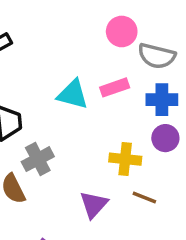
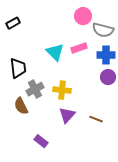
cyan triangle: (73, 94) -> (55, 52), turned 30
yellow cross: (125, 159) -> (62, 90), moved
brown line: (144, 198) -> (96, 119), moved

